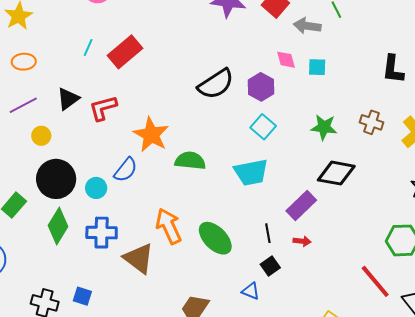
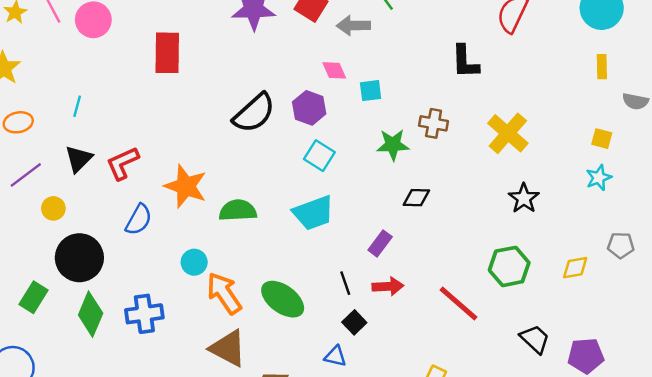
cyan line: (88, 48) -> (77, 106), moved
red rectangle: (125, 52) -> (167, 53), moved, turned -40
cyan square: (317, 67) -> (371, 91), moved
brown cross: (371, 122) -> (434, 123), moved
blue semicircle: (126, 170) -> (139, 220), moved
black diamond: (336, 173) -> (416, 198), size x0.6
cyan circle: (96, 188) -> (194, 262), moved
purple rectangle: (301, 205) -> (380, 243), size x0.7
red arrow: (302, 241) -> (388, 286), size x1.4
brown triangle: (139, 258) -> (228, 348), moved
red line: (375, 281) -> (458, 303), moved

